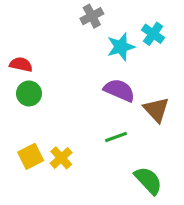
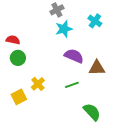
cyan star: (121, 47) -> (64, 29), moved
brown triangle: (156, 110) -> (97, 68), turned -48
yellow cross: (61, 158) -> (38, 84), moved

